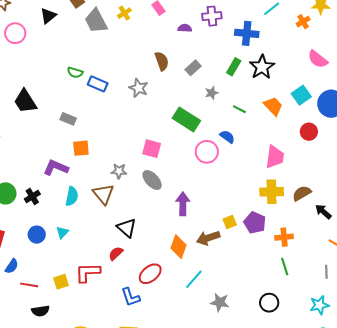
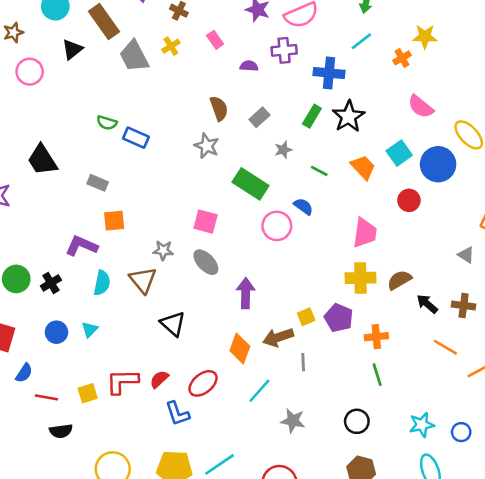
gray star: (138, 88) -> (207, 146), moved
red semicircle: (116, 253) -> (159, 379), moved
gray line: (326, 272) -> (303, 362), moved

